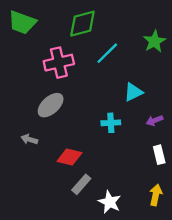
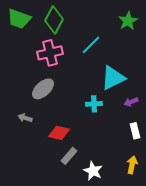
green diamond: (82, 24) -> (54, 20), moved, turned -48
green star: (155, 41) -> (128, 21), moved
cyan triangle: (133, 92) -> (113, 78), size x1.5

